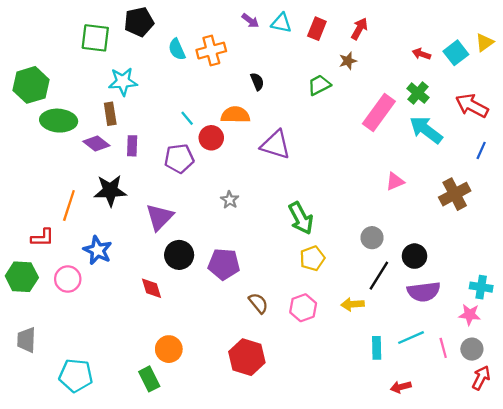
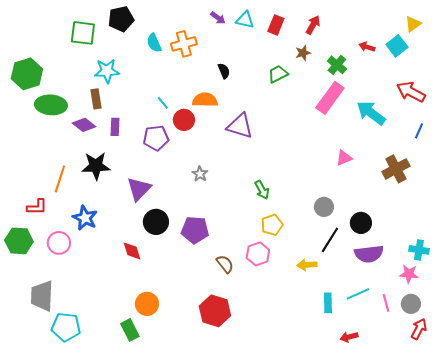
yellow triangle: (485, 42) -> (413, 24), moved
green cross: (418, 93) -> (337, 65), moved
green arrow: (301, 218) -> (262, 190), size x0.7
pink hexagon: (303, 308) -> (258, 254), moved
gray trapezoid: (26, 340) -> (42, 296), moved, size x1.4

